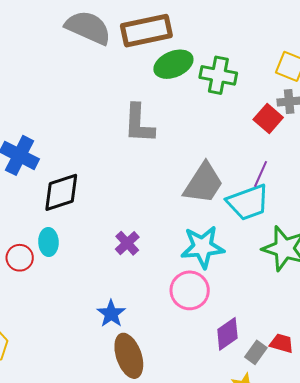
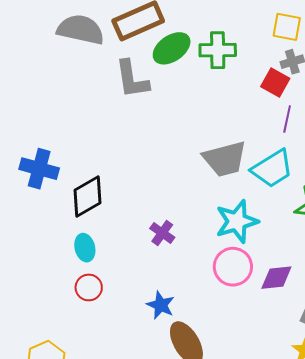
gray L-shape: (139, 124) -> (132, 79), moved
purple line: (261, 174) -> (287, 119), moved
gray trapezoid: (203, 183) -> (225, 159), turned 54
red circle: (20, 258) -> (89, 287), moved
purple diamond: (227, 334) -> (276, 278), moved, turned 40

